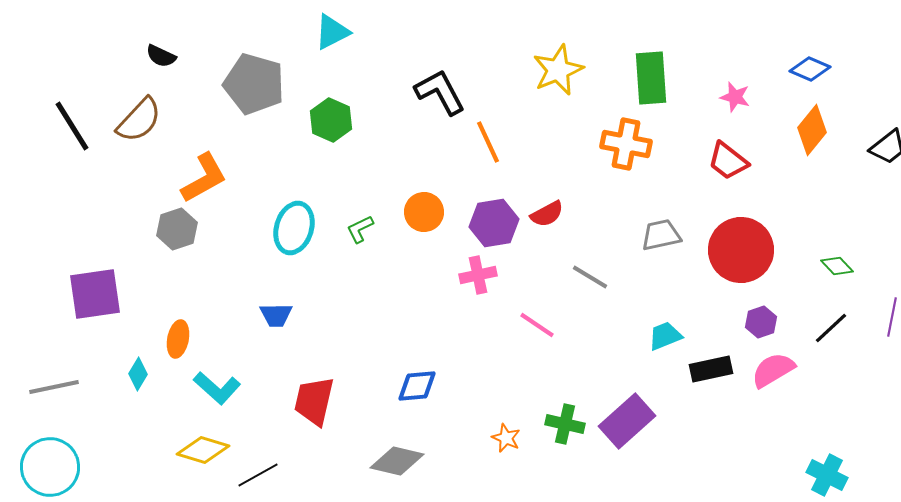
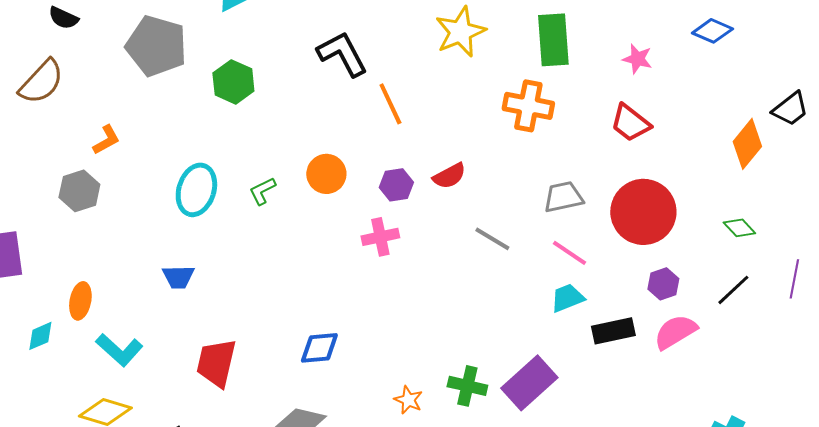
orange diamond: (812, 130) -> (747, 144), moved
orange L-shape: (204, 178) -> (106, 140), size x0.6
purple hexagon: (494, 223) -> (396, 185), size x0.7
pink line: (537, 325) -> (569, 253), moved
cyan diamond: (138, 374) -> (40, 336), turned 36

